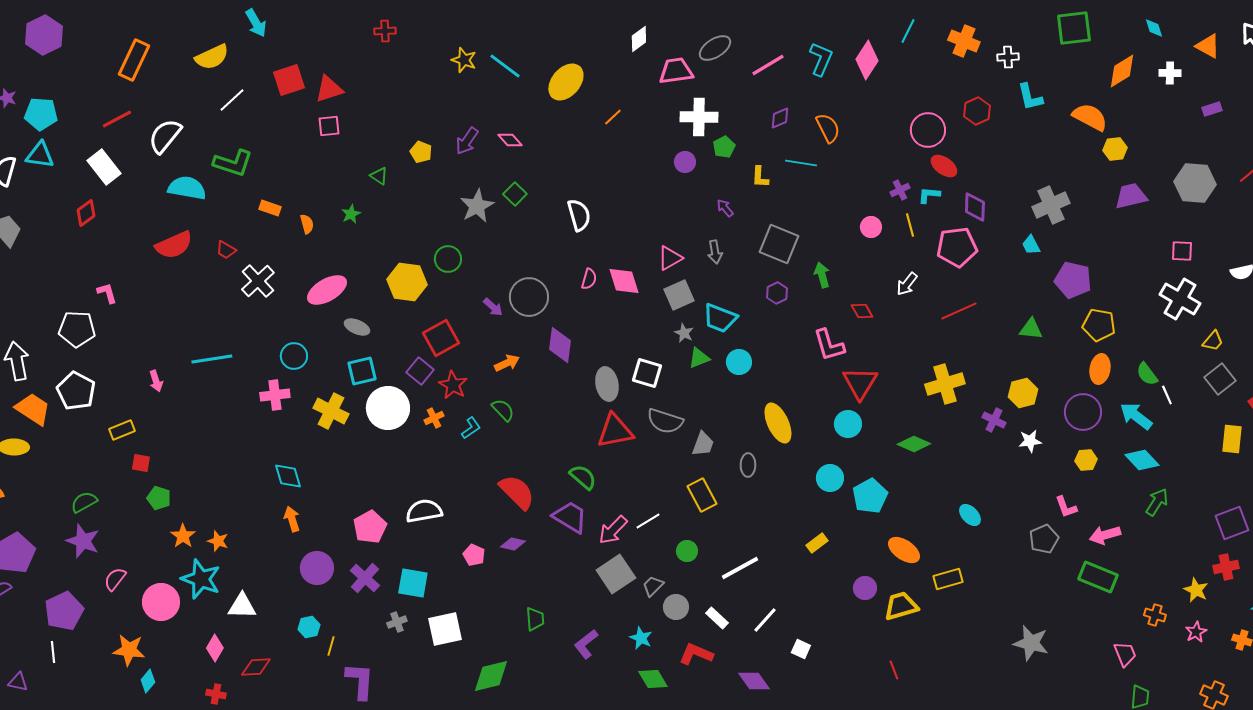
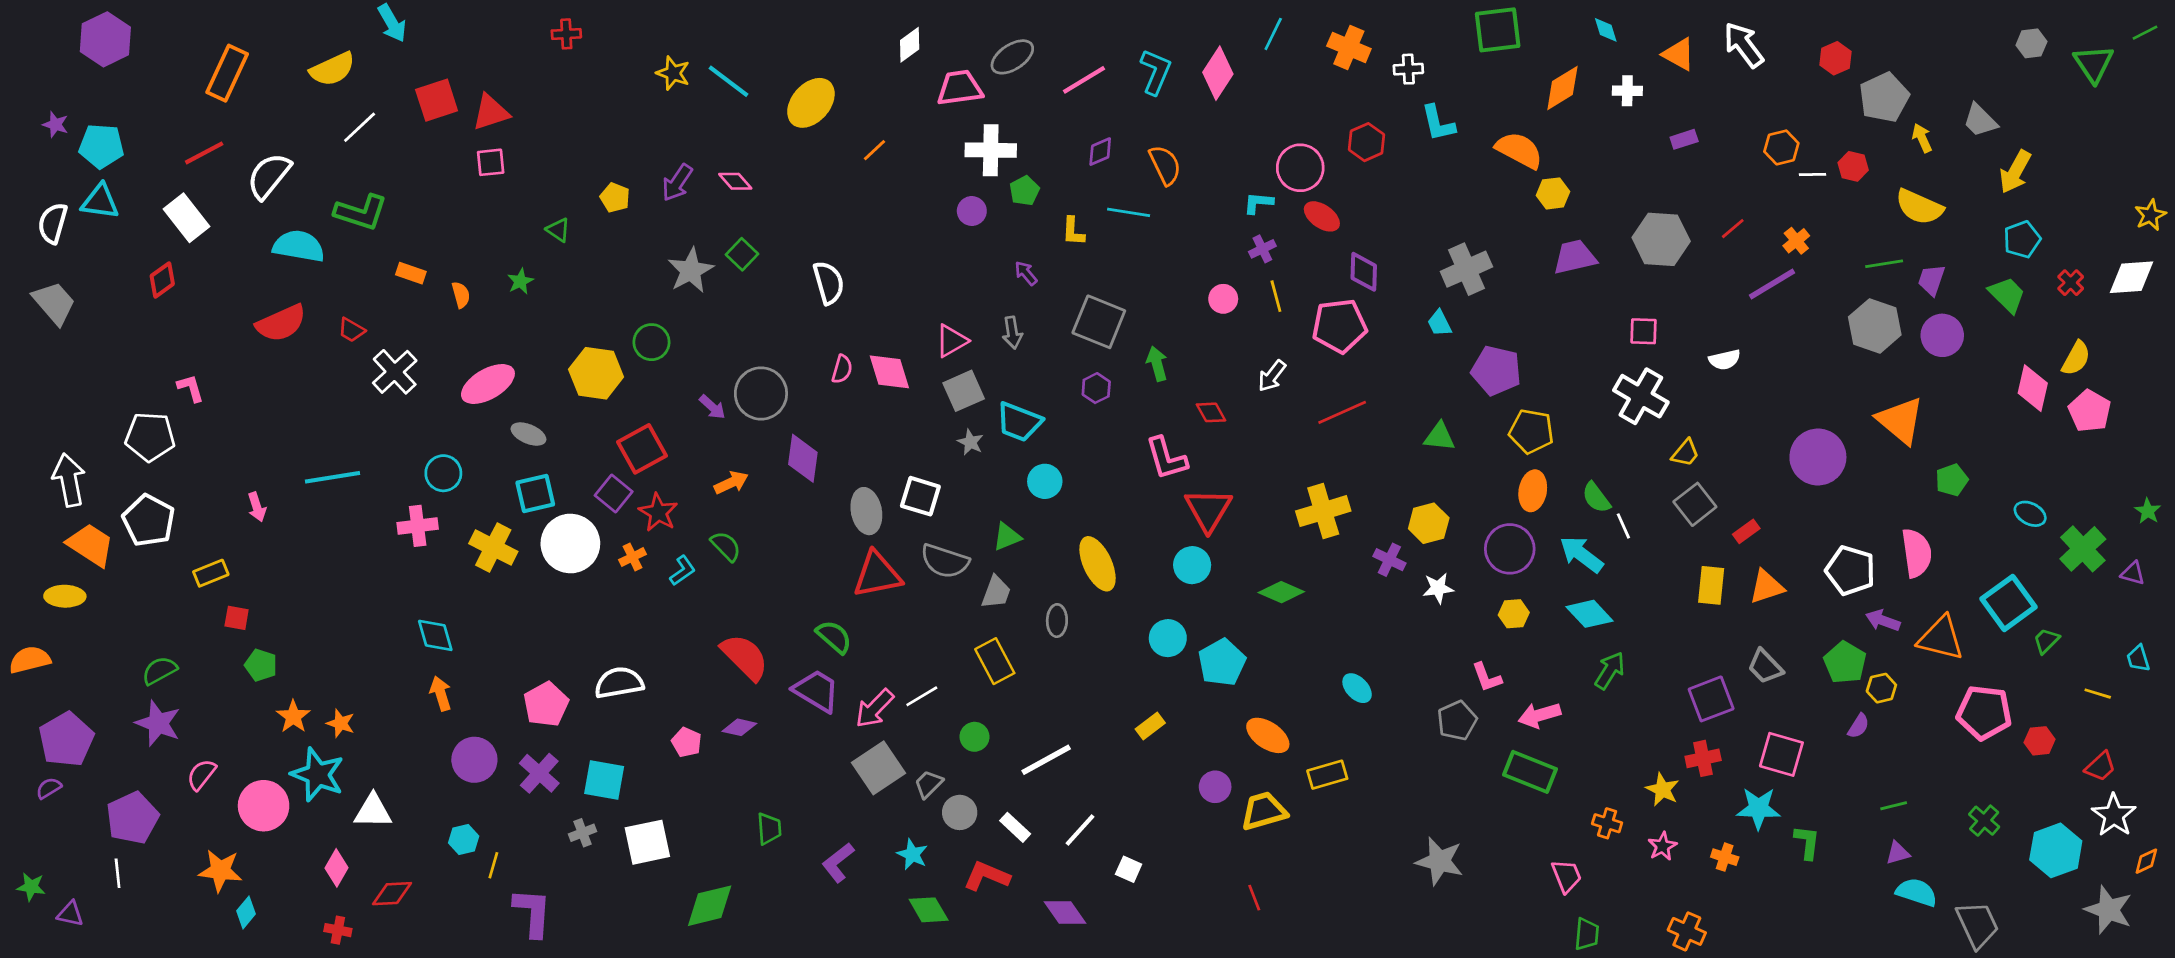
cyan L-shape: (929, 195) -> (1258, 203), moved
green triangle: (699, 358) -> (1007, 537), moved

